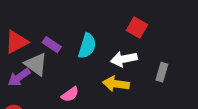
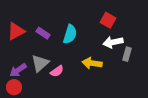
white arrow: (124, 59) -> (113, 42), moved
gray triangle: (36, 64) -> (40, 63), moved, turned 42
purple arrow: (19, 77) -> (18, 70), moved

